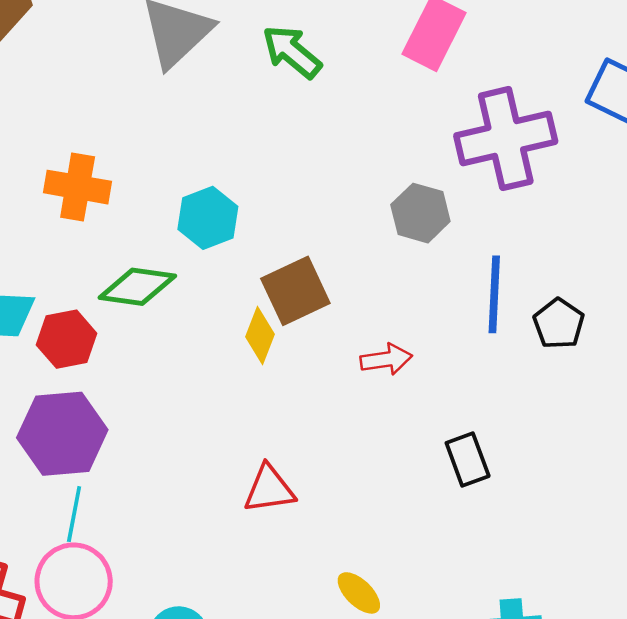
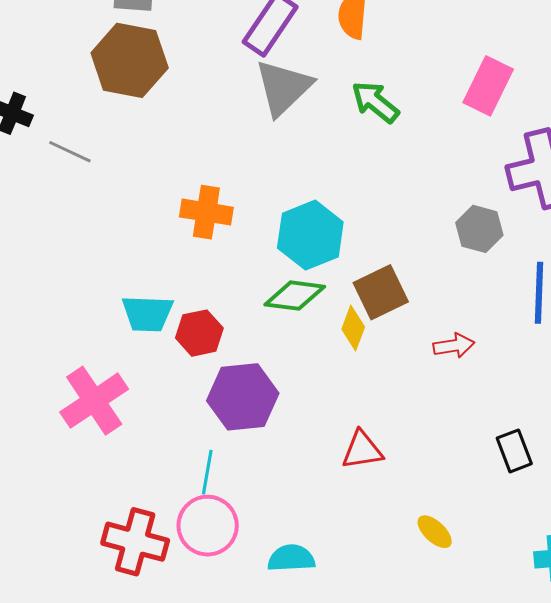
cyan hexagon: (208, 218) -> (310, 235), size x1.4
green diamond: (137, 287) -> (295, 296), moved
purple hexagon: (62, 434) -> (243, 397), moved
black rectangle: (468, 460) -> (514, 451), moved

